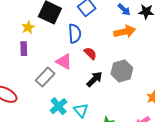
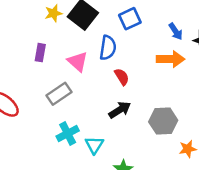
yellow star: (28, 27) -> (53, 13), moved
pink triangle: (64, 62) -> (78, 62), moved
gray hexagon: (122, 71) -> (163, 121), moved

